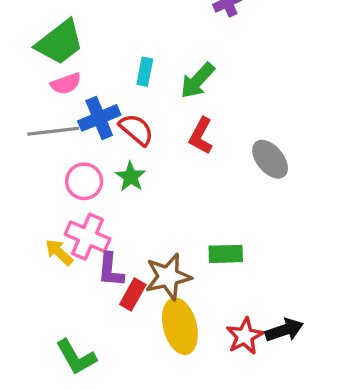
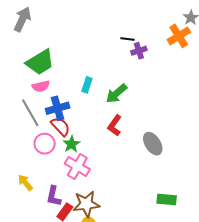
red semicircle: (136, 129) -> (61, 126), moved
gray line: (53, 131) -> (30, 113), turned 60
pink cross: (88, 237) -> (77, 166), moved
green rectangle: (226, 254) -> (167, 200), moved

